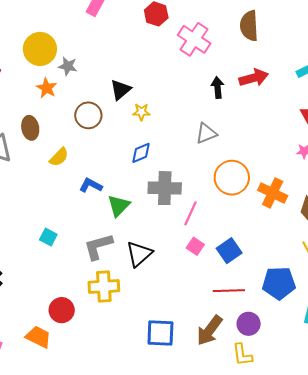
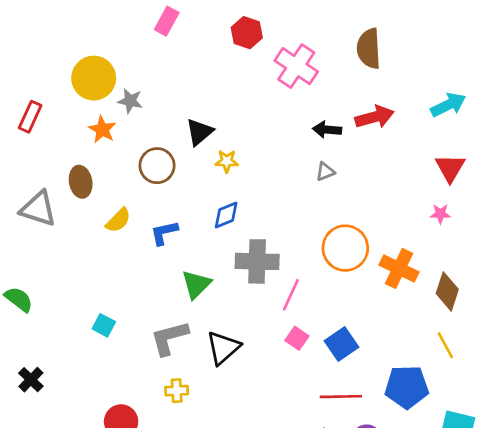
black arrow: (218, 87) -> (327, 130), turned -80
gray triangle: (206, 133) -> (325, 172), moved, size x0.7
blue L-shape: (91, 185) -> (164, 233), moved, turned -40
yellow cross: (104, 287) -> (177, 391), size x0.6

